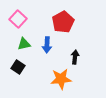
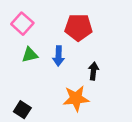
red pentagon: (63, 22) -> (78, 27), turned 30
black square: (18, 67) -> (22, 110), moved

